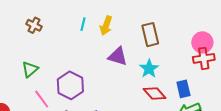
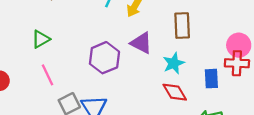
purple hexagon: (70, 85) -> (104, 58), moved
blue rectangle: (183, 89) -> (211, 79), moved

